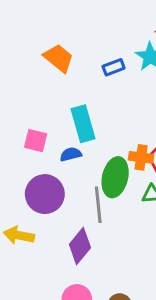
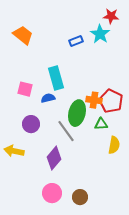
orange trapezoid: (59, 58) -> (23, 35), moved
purple circle: (45, 194) -> (31, 124), size x0.7
gray line: (98, 205) -> (66, 131), turned -30

